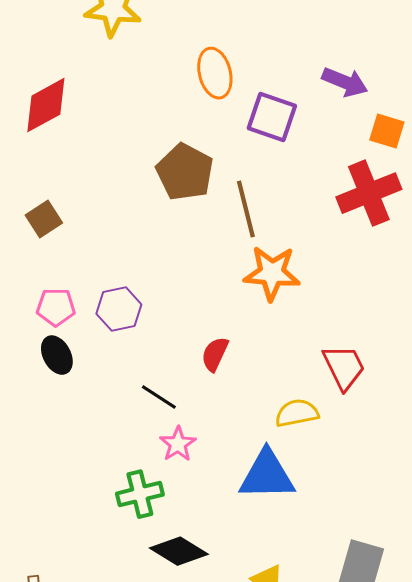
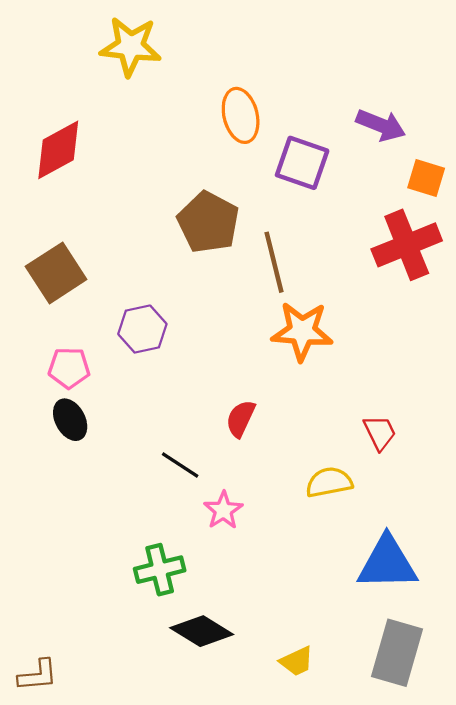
brown square: (44, 219) -> (56, 273), size x1.5
purple hexagon: (119, 309) -> (142, 329), moved
red trapezoid: (344, 367) -> (380, 433), size x0.7
pink star: (178, 444) -> (223, 510), moved
blue triangle: (267, 475) -> (387, 563), moved

